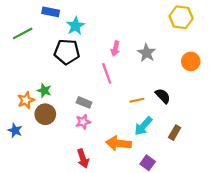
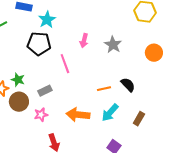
pink line: (107, 73) -> (65, 64), moved
gray rectangle: (84, 102) -> (45, 91), moved, turned -48
pink star: (83, 122) -> (41, 115), moved
orange arrow: (119, 143) -> (78, 115), moved

